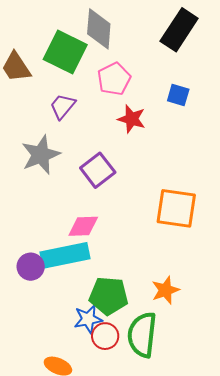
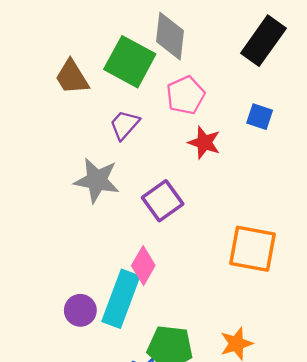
gray star: (41, 155) -> (97, 180), turned 30
pink diamond: (83, 226) -> (143, 265), turned -60
cyan rectangle: (65, 255) -> (121, 299), turned -60

